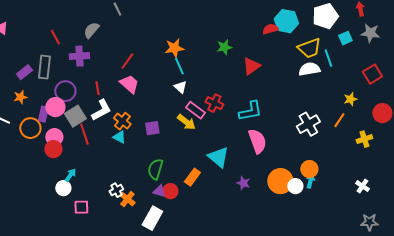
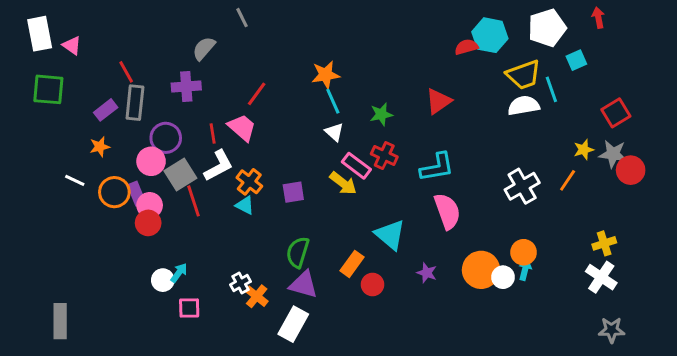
gray star: (370, 33) -> (613, 154), moved
red line: (55, 37) -> (126, 72), moved
green star: (224, 47) -> (381, 114), moved
pink trapezoid: (129, 84) -> (242, 128), moved
purple rectangle: (43, 114) -> (136, 194), moved, turned -35
yellow cross: (364, 139) -> (604, 243), moved
cyan arrow: (70, 175) -> (179, 273), moved
white cross: (362, 186) -> (601, 277), size x1.5
purple triangle: (159, 191) -> (304, 284), size x1.5
red circle: (170, 191) -> (372, 284), moved

